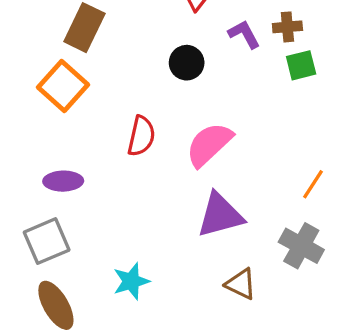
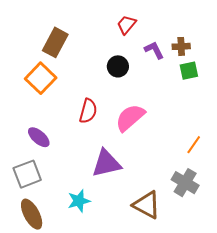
purple ellipse: (63, 181) -> (39, 137), turned 40
purple triangle: (220, 215) -> (106, 163), moved
brown triangle: (241, 284) -> (147, 205), size x1.4

